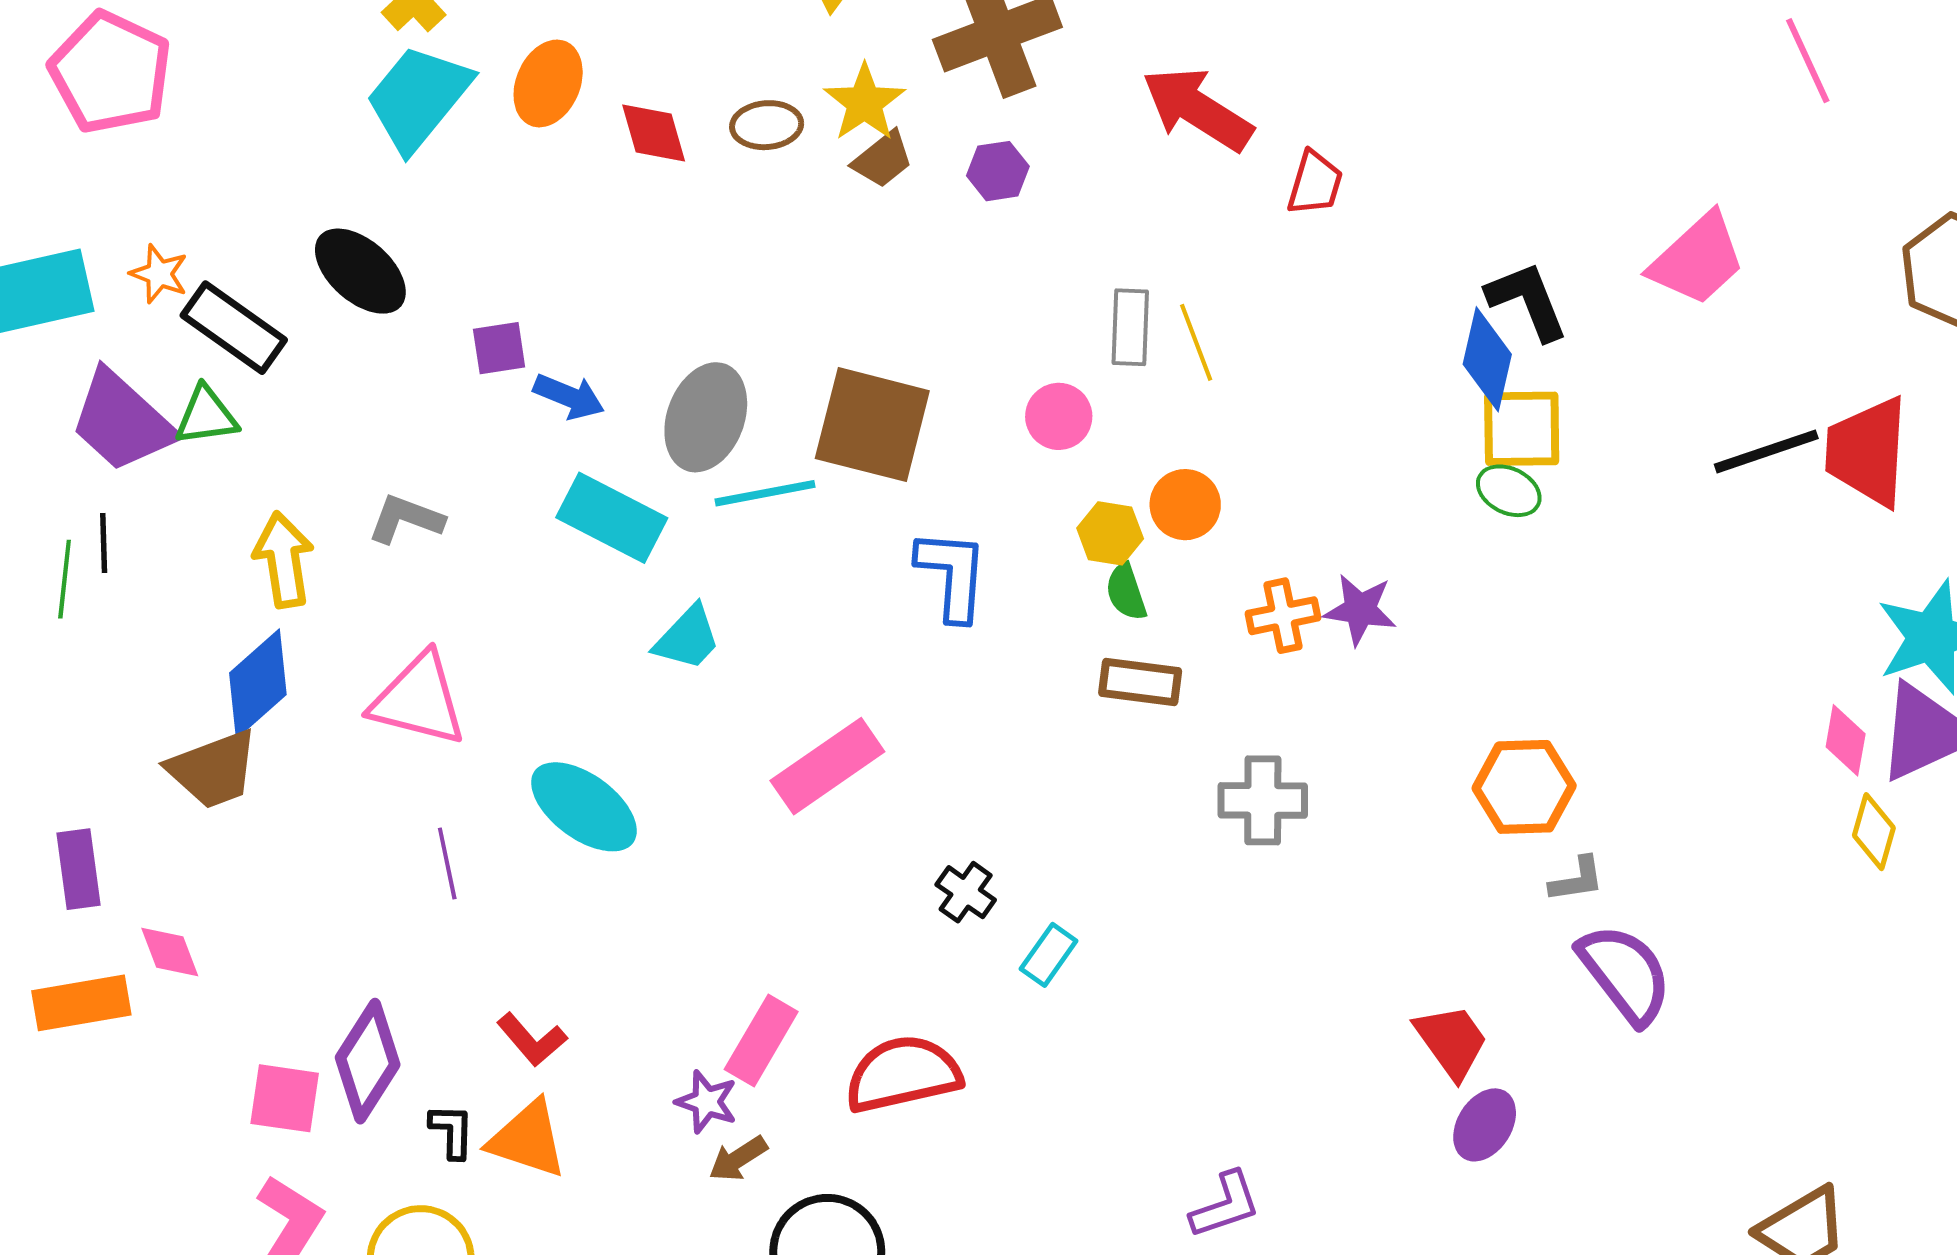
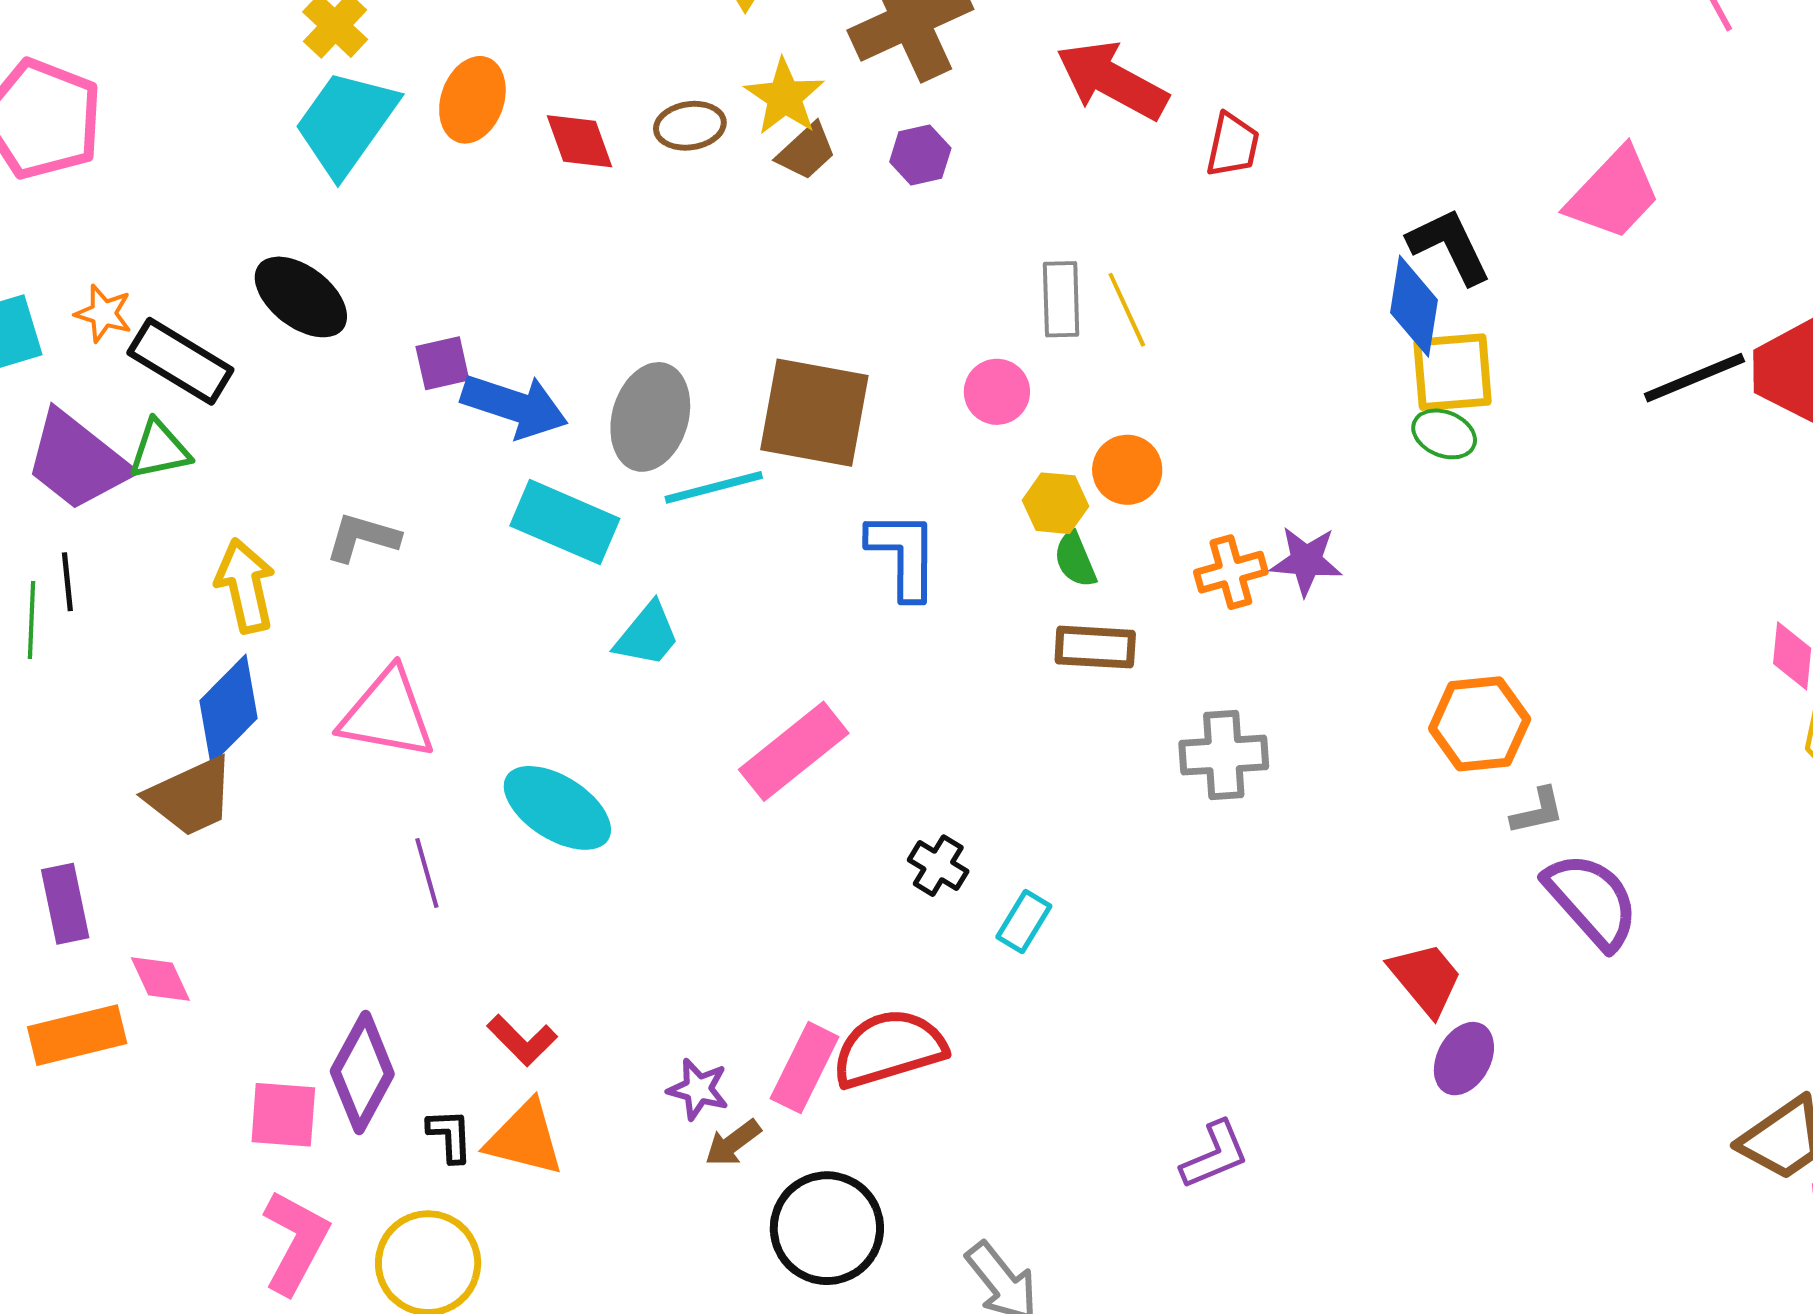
blue arrow: (569, 396) -> (514, 406), size x1.5
pink rectangle: (761, 1040) -> (805, 1068), moved

